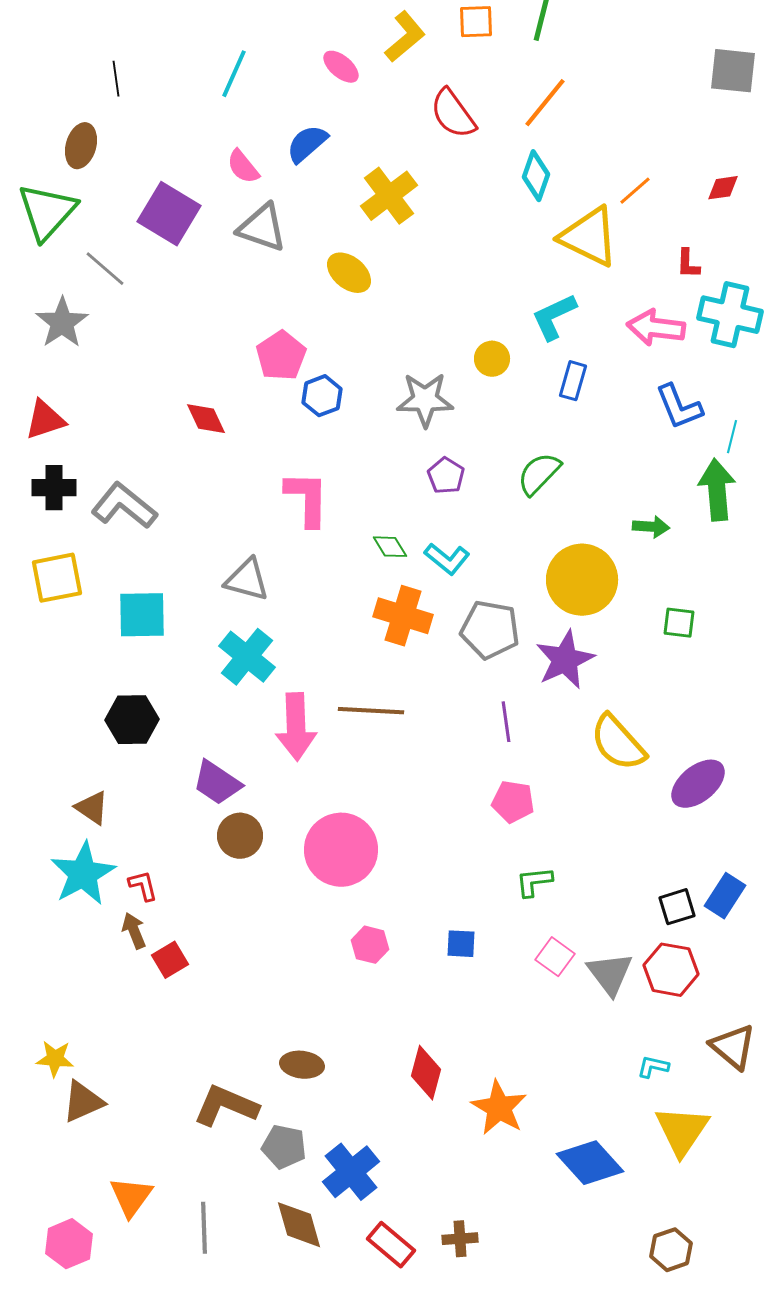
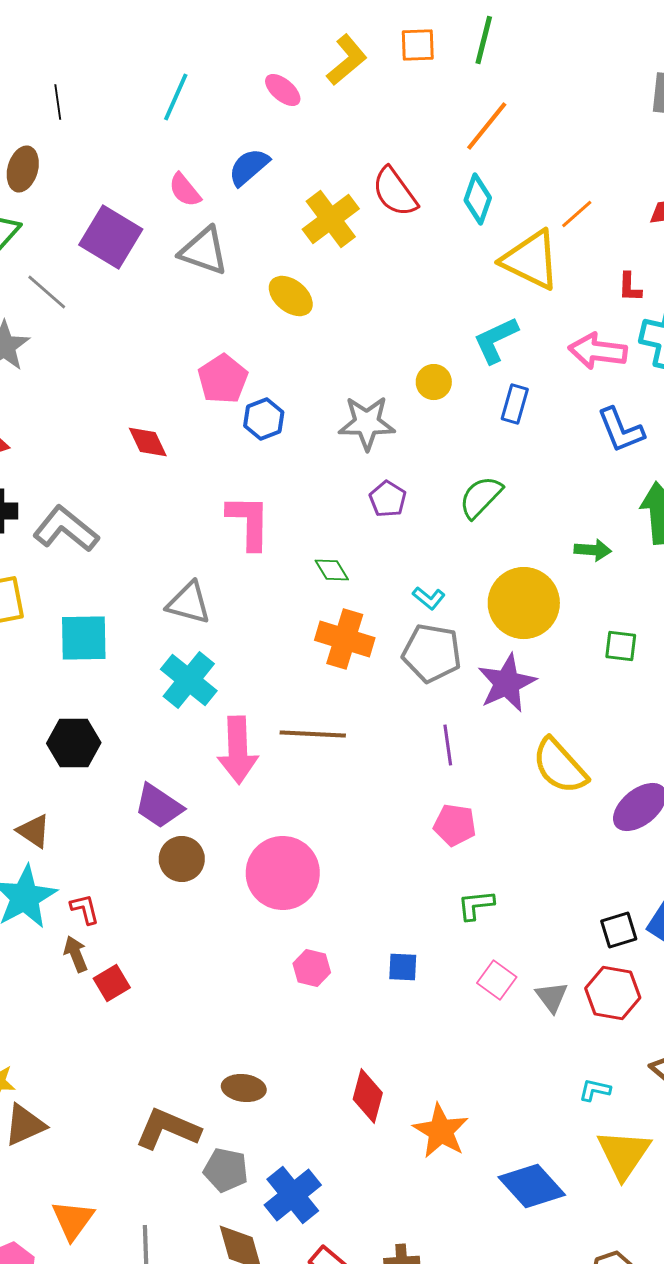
red semicircle: (453, 114) -> (395, 192), moved
cyan L-shape: (447, 559) -> (429, 598), moved, size x0.7
gray triangle: (610, 974) -> (552, 997), size x0.7

